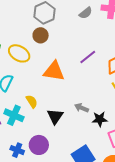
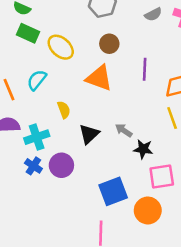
brown circle: (41, 35) -> (109, 44), moved
purple line: (88, 57) -> (145, 69), turned -60
cyan cross: (14, 115) -> (37, 137), moved, turned 36

